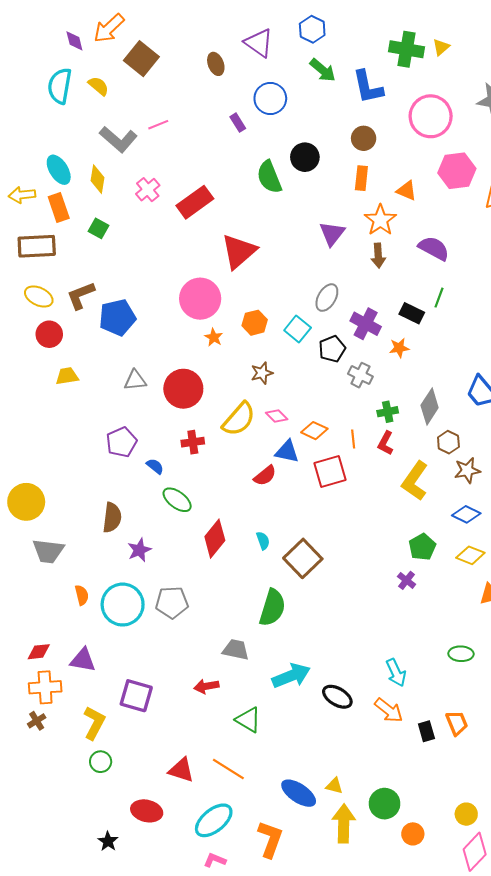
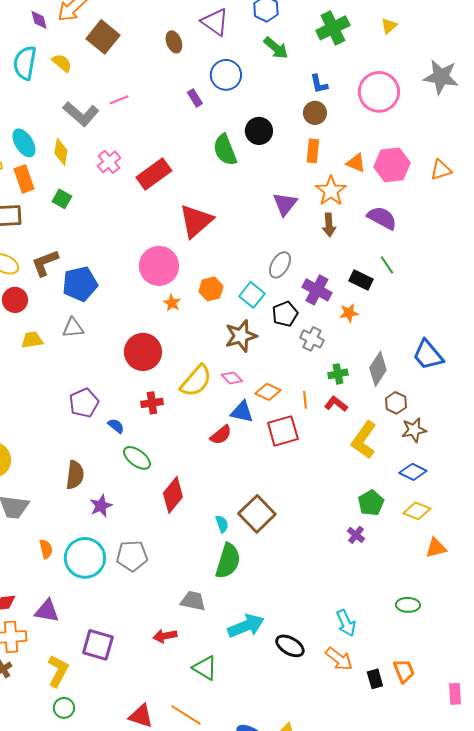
green cross: (407, 49) -> (333, 28), moved, turned -36
blue L-shape: (368, 87) -> (319, 84), moved, size x0.6
pink hexagon: (457, 171) -> (392, 165), moved
green line: (439, 298) -> (387, 265), turned -54
brown star: (262, 373) -> (241, 336), moved, size x1.5
gray triangle: (135, 380) -> (73, 328), moved
red L-shape: (386, 443) -> (336, 404), turned 100
cyan semicircle: (263, 541) -> (222, 524), moved

